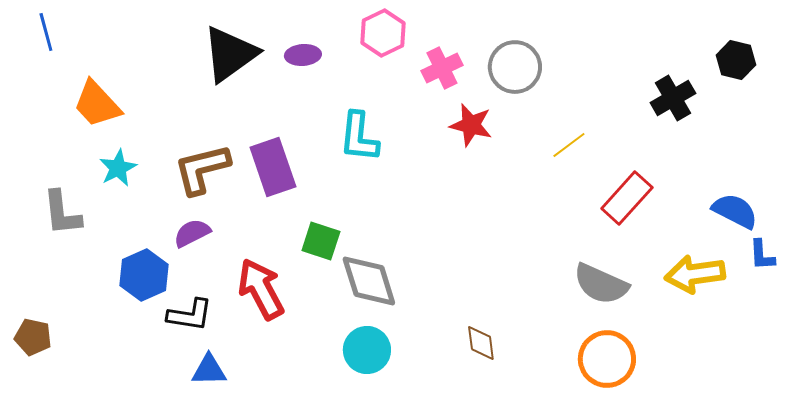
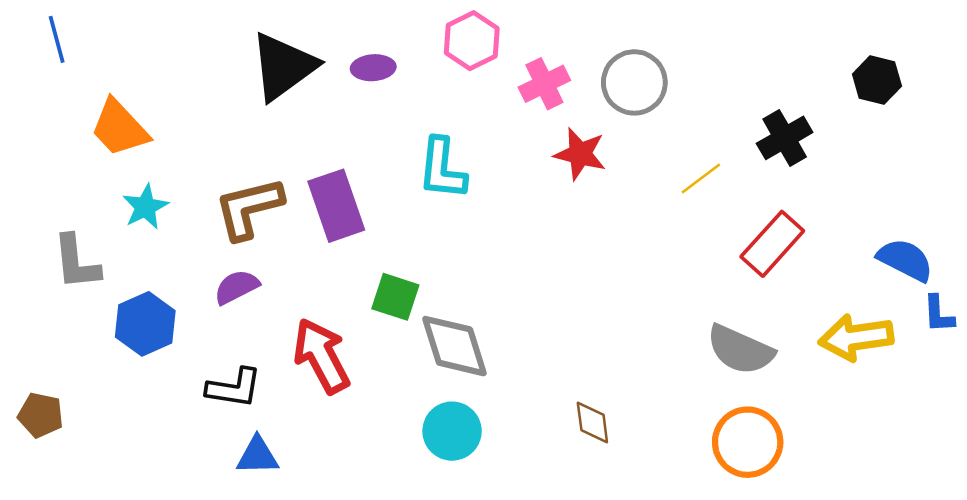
black hexagon: (736, 60) -> (877, 80), moved
black cross: (673, 98) -> (785, 138), moved
blue hexagon: (144, 275) -> (145, 324), moved

